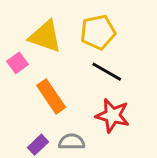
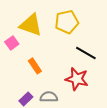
black line: (107, 72) -> (86, 53), moved
orange rectangle: (51, 96) -> (35, 66), size x0.7

